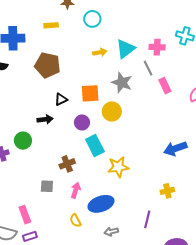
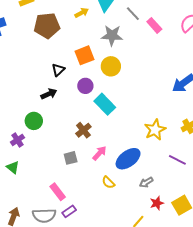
brown pentagon: (48, 65) -> (47, 26), moved
yellow star: (118, 167) -> (155, 130), moved
pink arrow: (76, 190) -> (99, 153), turned 42
purple line: (147, 219) -> (177, 160), turned -60

